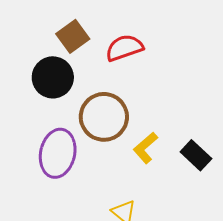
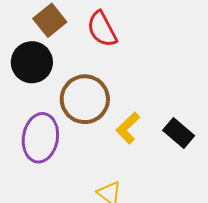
red semicircle: (124, 48) -> (102, 29), turned -96

